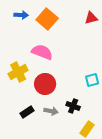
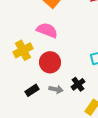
black cross: (73, 106) -> (78, 84), turned 32

